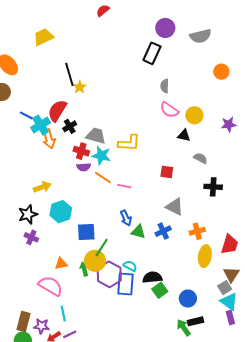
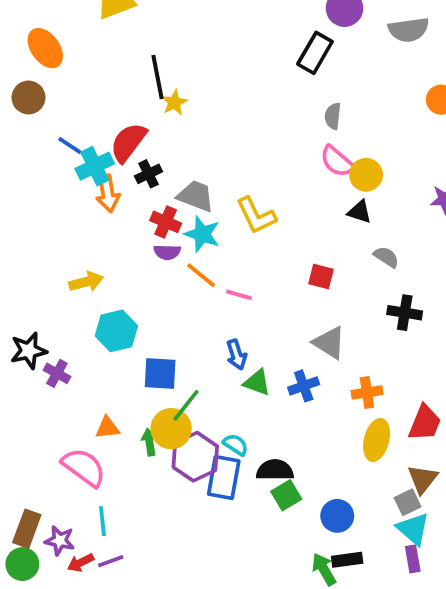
yellow circle: (194, 115) -> (366, 175), moved
yellow L-shape: (129, 143) -> (256, 215), turned 55
black star: (28, 214) -> (29, 351), moved

